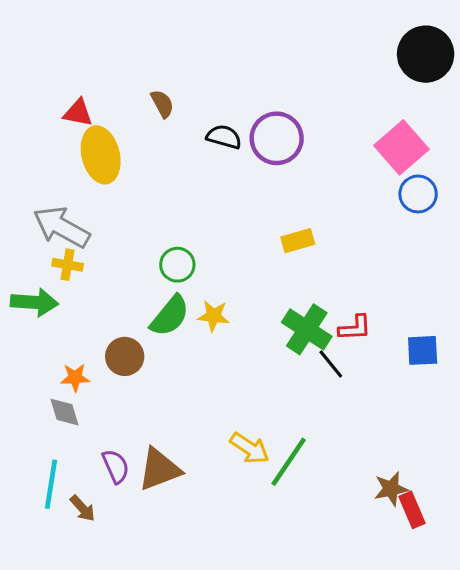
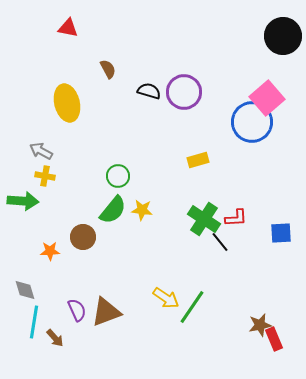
red triangle: (78, 113) -> (68, 28), moved
blue circle: (418, 194) -> (252, 122), moved, size x1.6
gray arrow: (62, 227) -> (41, 151), size x0.6
gray diamond: (65, 412) -> (25, 290), moved

